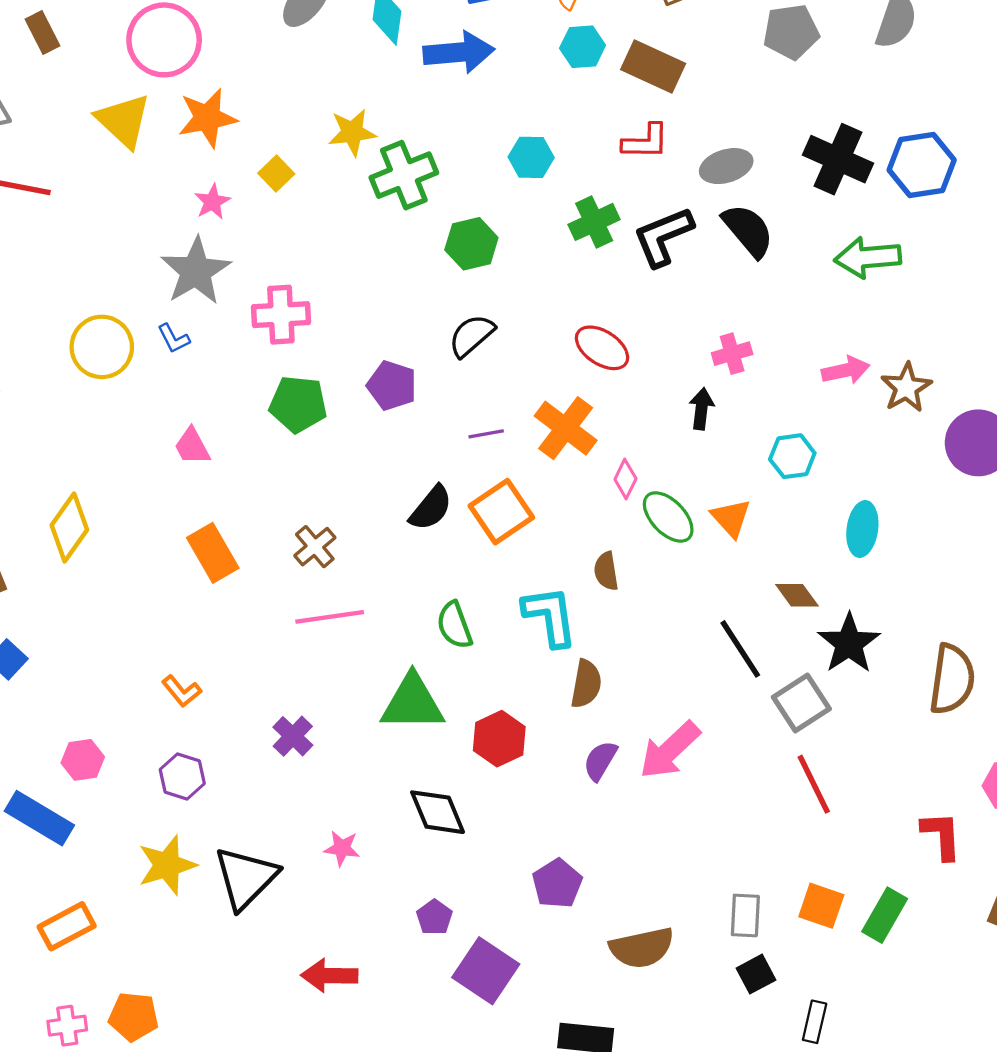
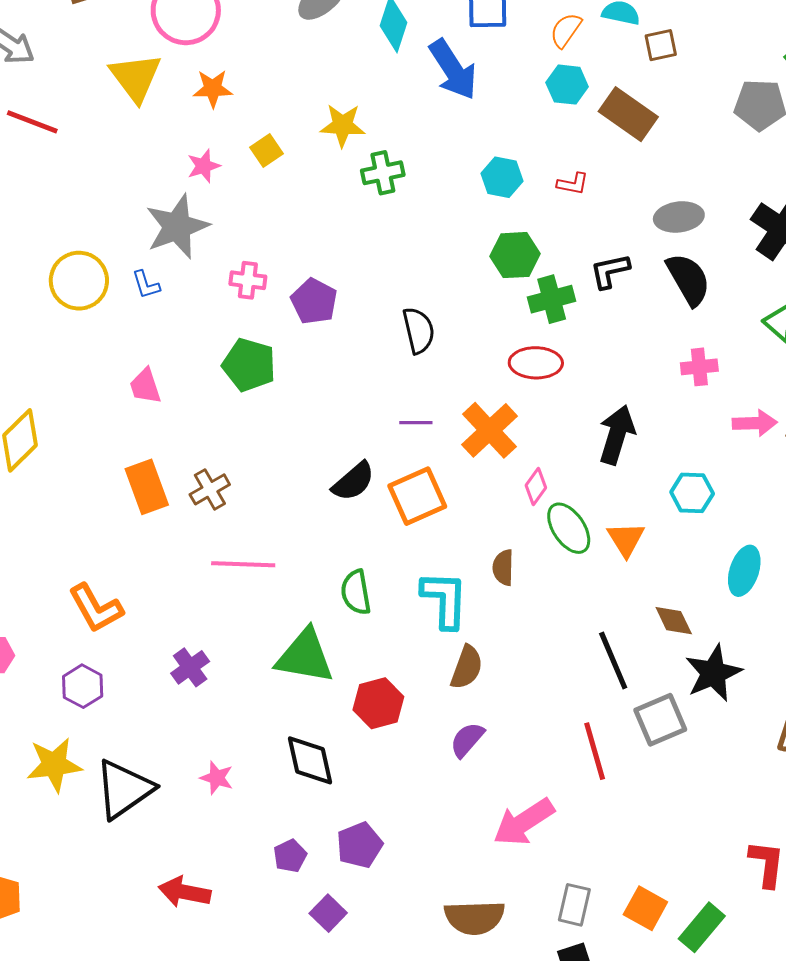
blue arrow: (459, 52) -> (453, 70), turned 52
orange star: (207, 118) -> (213, 89), size x0.7
red L-shape: (646, 142) -> (573, 184), moved, size x0.7
green cross: (404, 175) -> (383, 173), size x0.7
green cross: (594, 222) -> (552, 299), moved
black L-shape: (663, 236) -> (610, 271), size x0.7
green hexagon: (471, 244) -> (515, 255), moved
pink cross: (281, 315) -> (248, 280), size x0.7
black semicircle: (471, 336) -> (419, 330), turned 108
red ellipse: (602, 348) -> (536, 363), turned -42
pink cross: (732, 354) -> (699, 367), moved
purple pentagon: (392, 386) -> (314, 301), moved
black arrow: (701, 409) -> (617, 435), size x1.5
brown cross: (315, 547) -> (210, 489), moved
orange L-shape: (182, 691) -> (96, 608), size x1.5
pink arrow: (670, 750) -> (524, 822), moved
red line: (814, 784) -> (595, 751), moved
purple pentagon: (557, 884) -> (359, 845), moved
purple square: (486, 971) -> (328, 913), size x0.6

